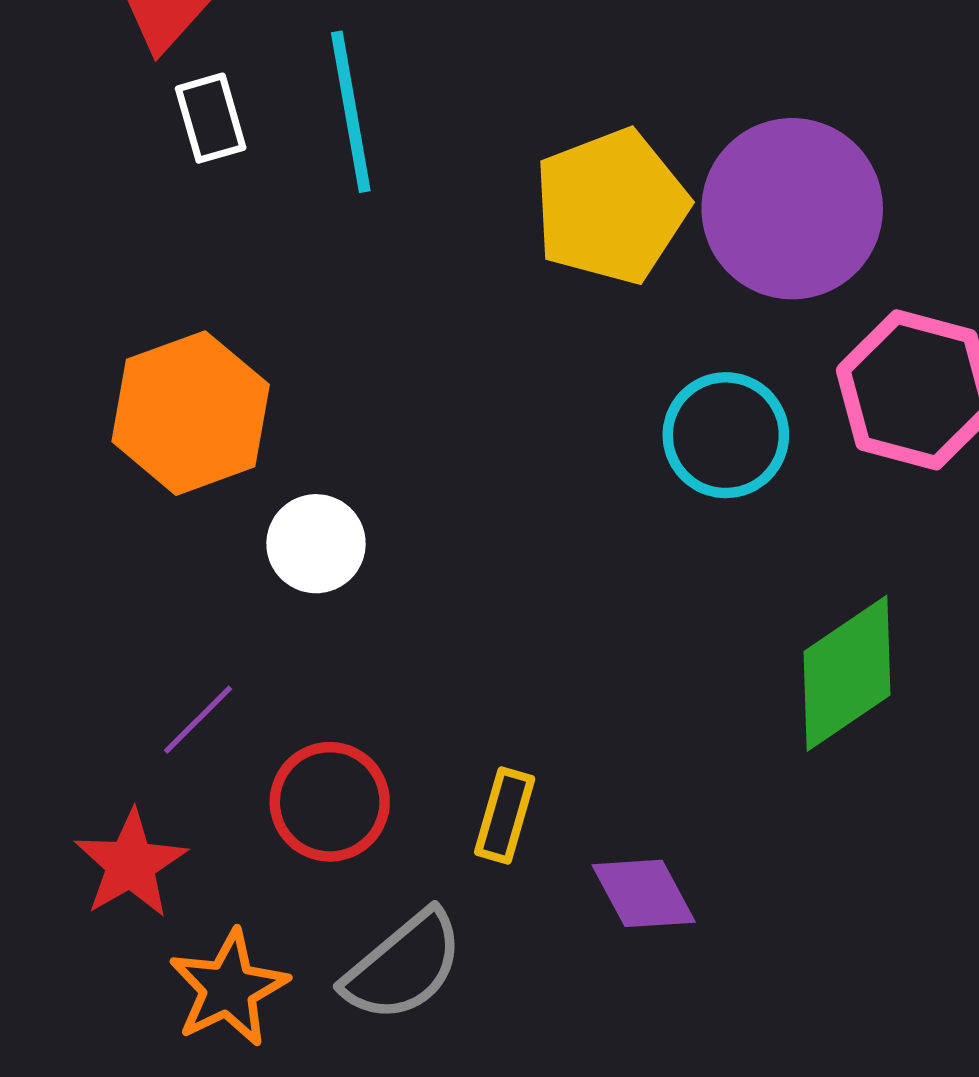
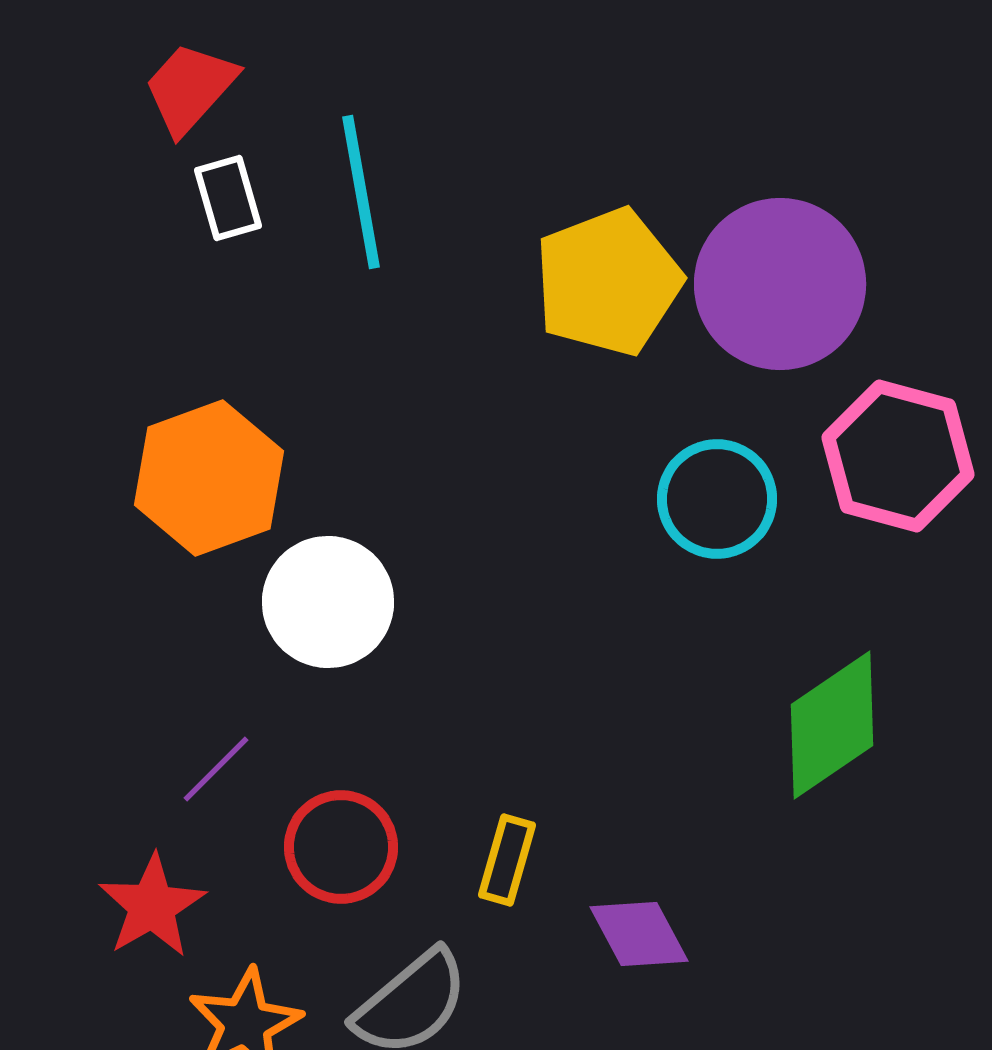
white circle: (316, 544) -> (328, 602), size x1.4

